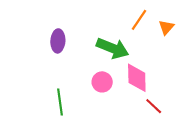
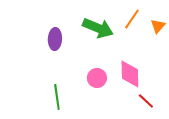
green arrow: (113, 48) -> (98, 28), moved

